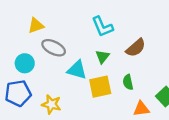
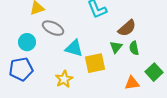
green triangle: (102, 57) -> (116, 47), moved
green semicircle: (128, 82) -> (134, 48), moved
yellow star: (51, 104) -> (64, 79), moved, turned 30

